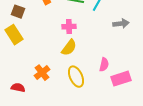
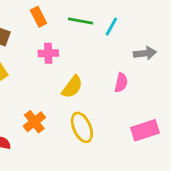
pink cross: (69, 27) -> (48, 53), moved
pink semicircle: (104, 65) -> (121, 83), moved

